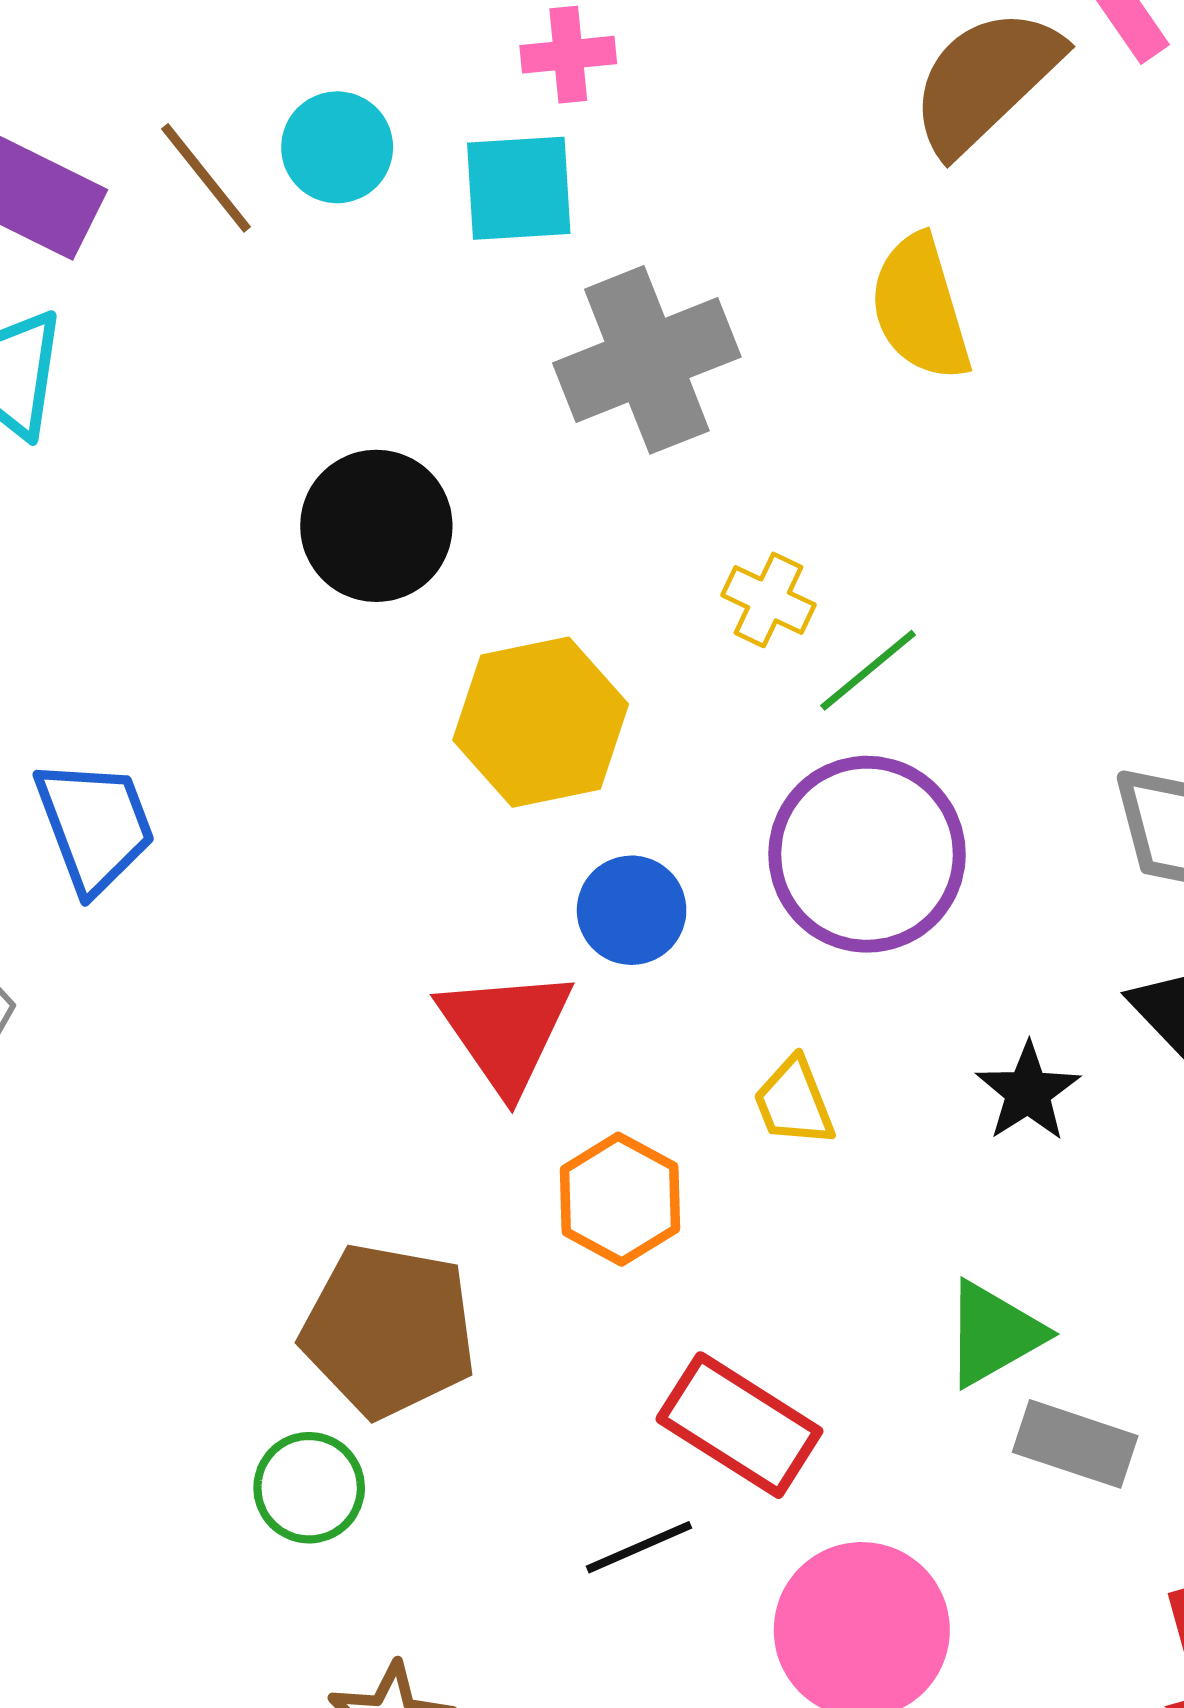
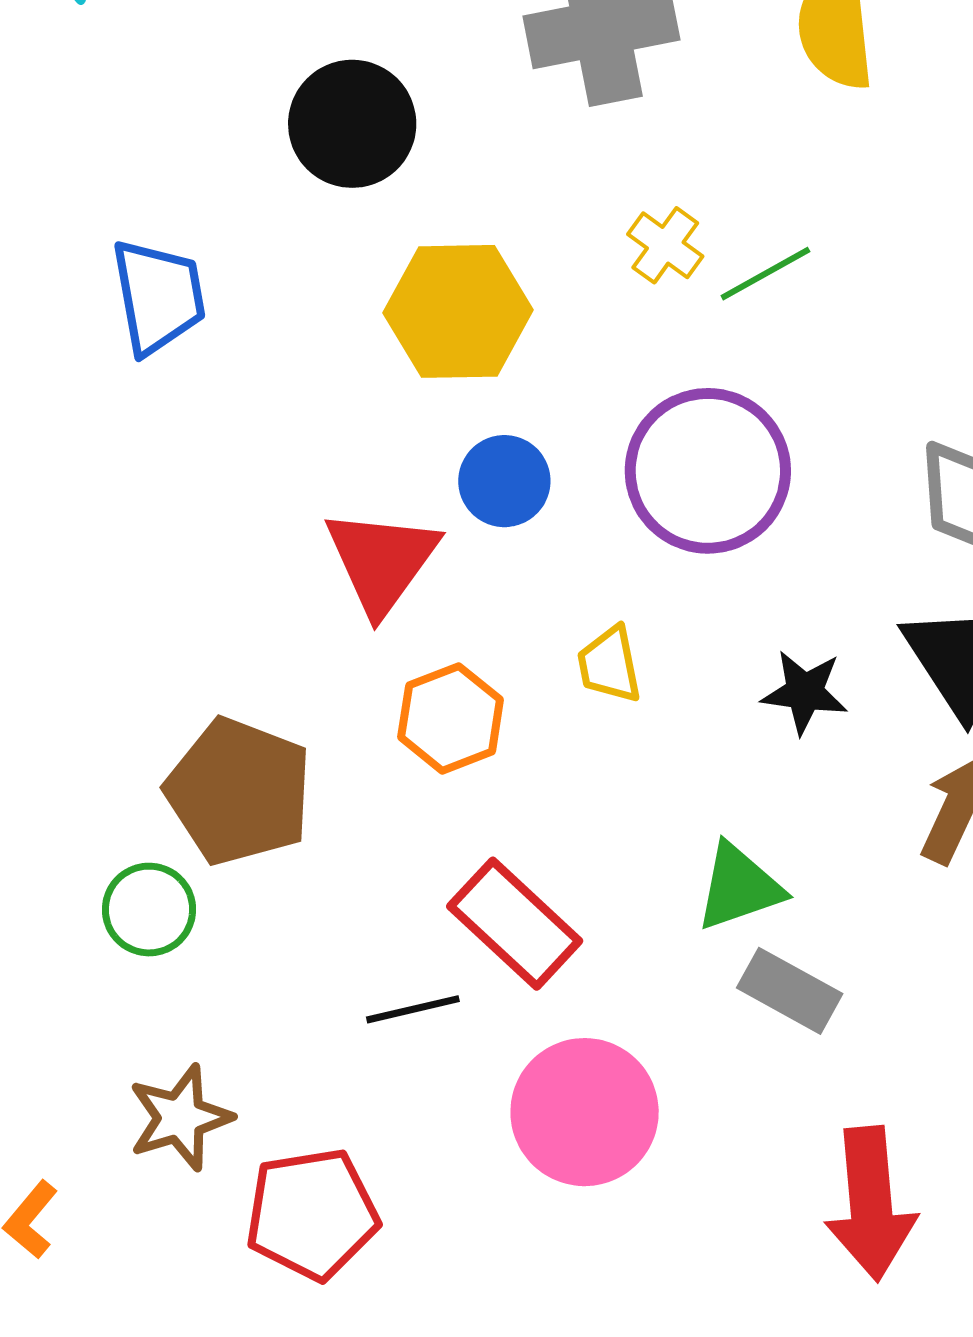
green line: (868, 670) -> (765, 274), moved
blue trapezoid: (95, 826) -> (158, 296), moved
black star: (1028, 1092) -> (805, 692), turned 30

